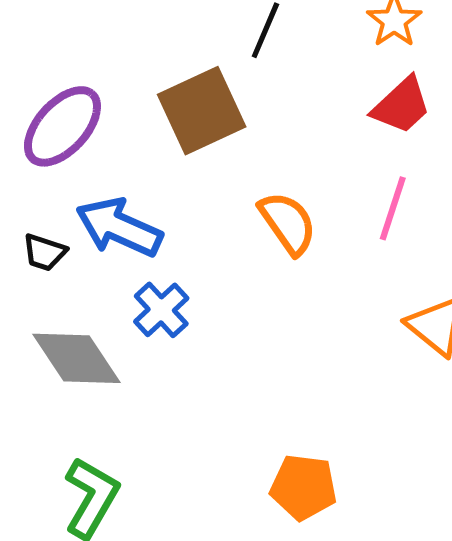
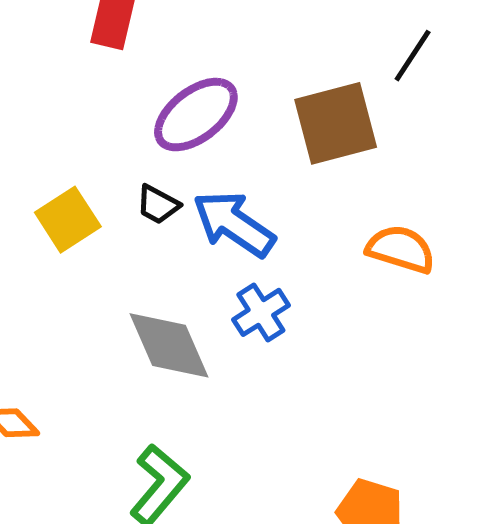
orange semicircle: (288, 223) -> (401, 249), turned -48
black trapezoid: (44, 252) -> (158, 205), moved

